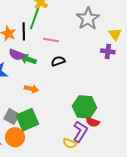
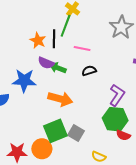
orange arrow: (31, 89) -> (60, 99), size x1.6
gray square: (12, 117) -> (76, 133), moved
purple L-shape: (80, 132) -> (117, 95), moved

